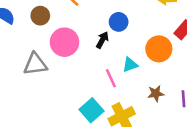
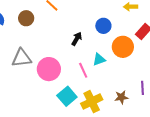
blue circle: (119, 22) -> (103, 26), moved
pink circle: (64, 42) -> (49, 69), moved
brown star: (156, 94) -> (121, 97), moved

